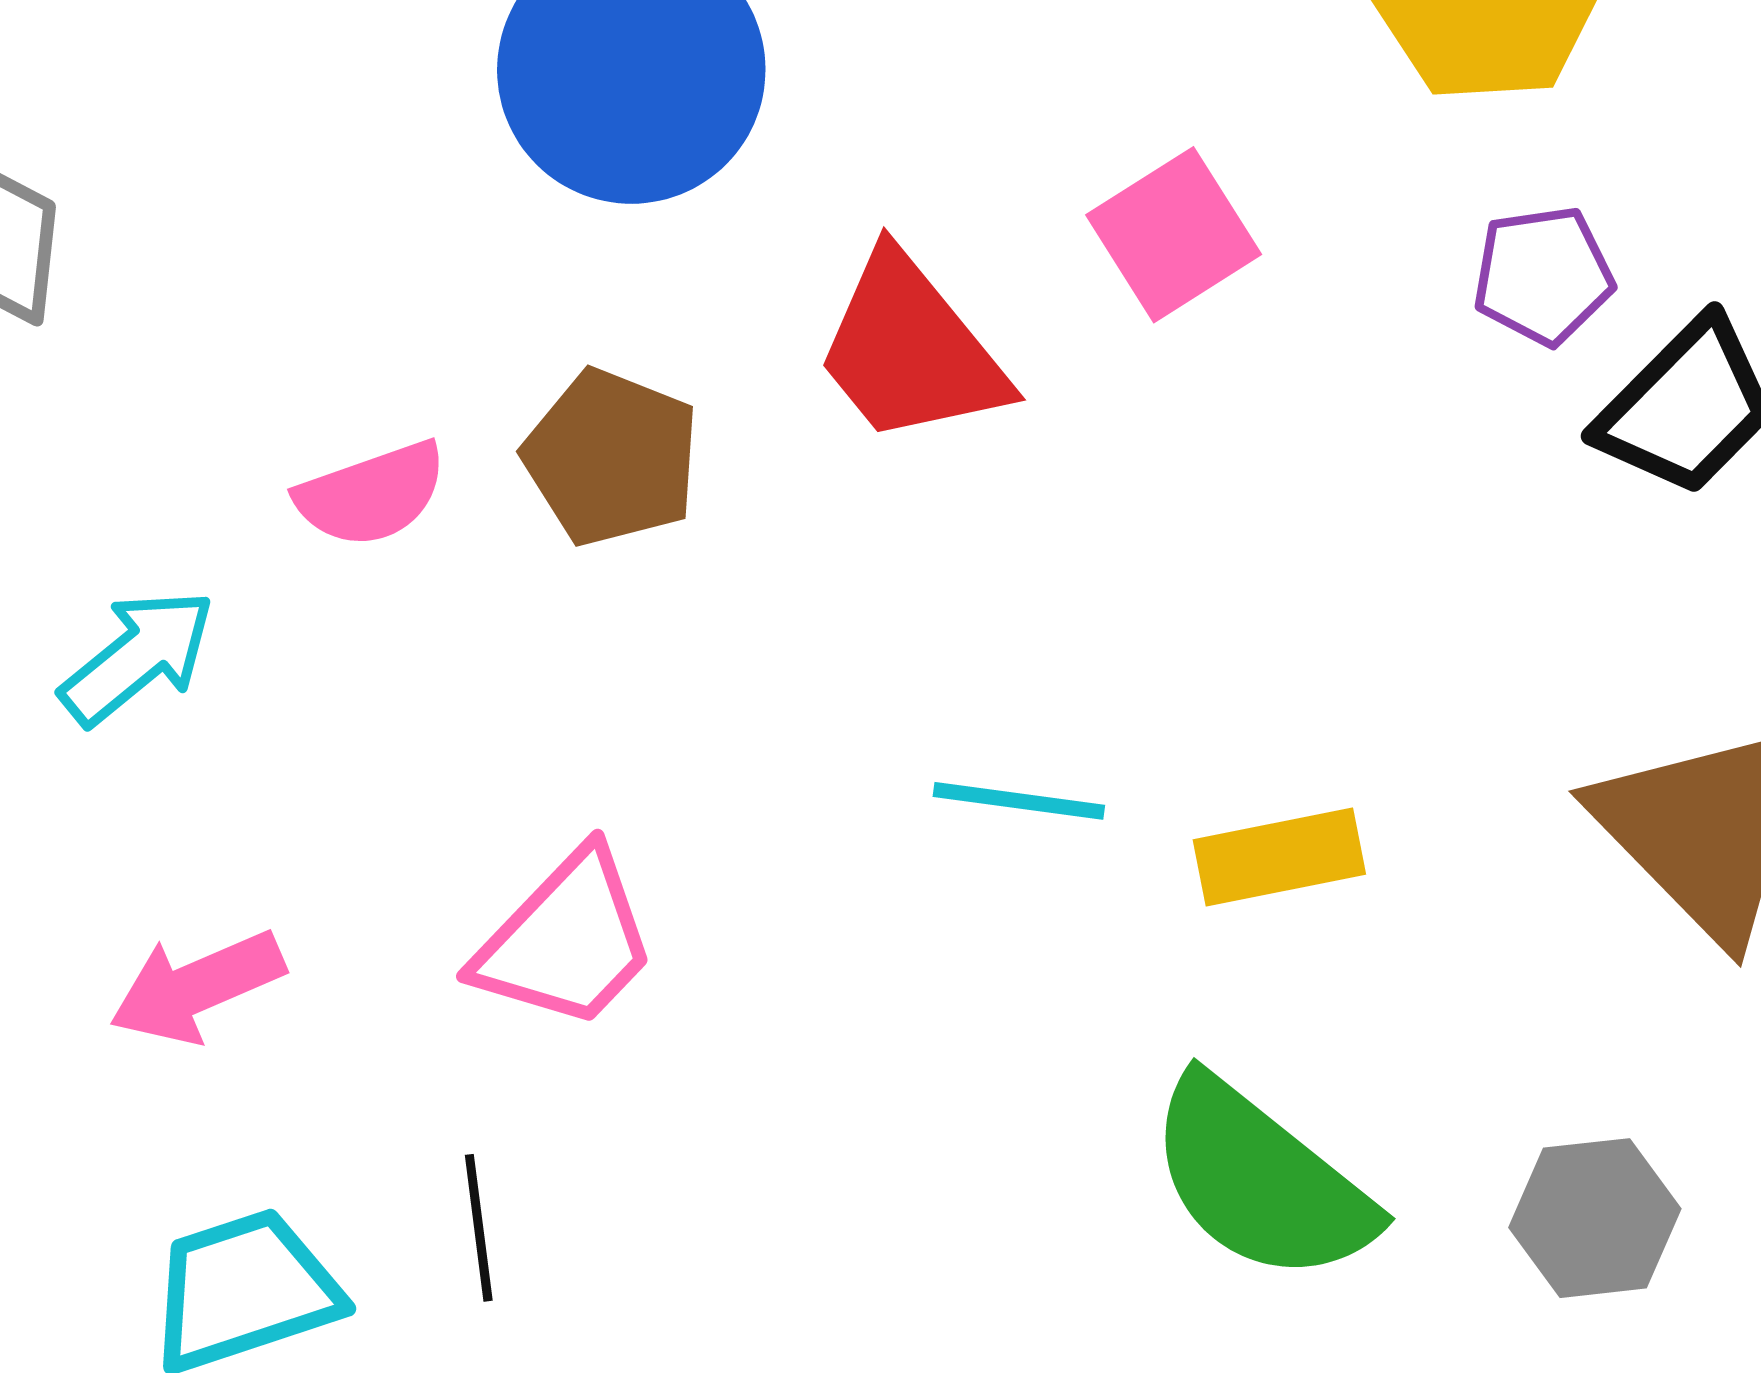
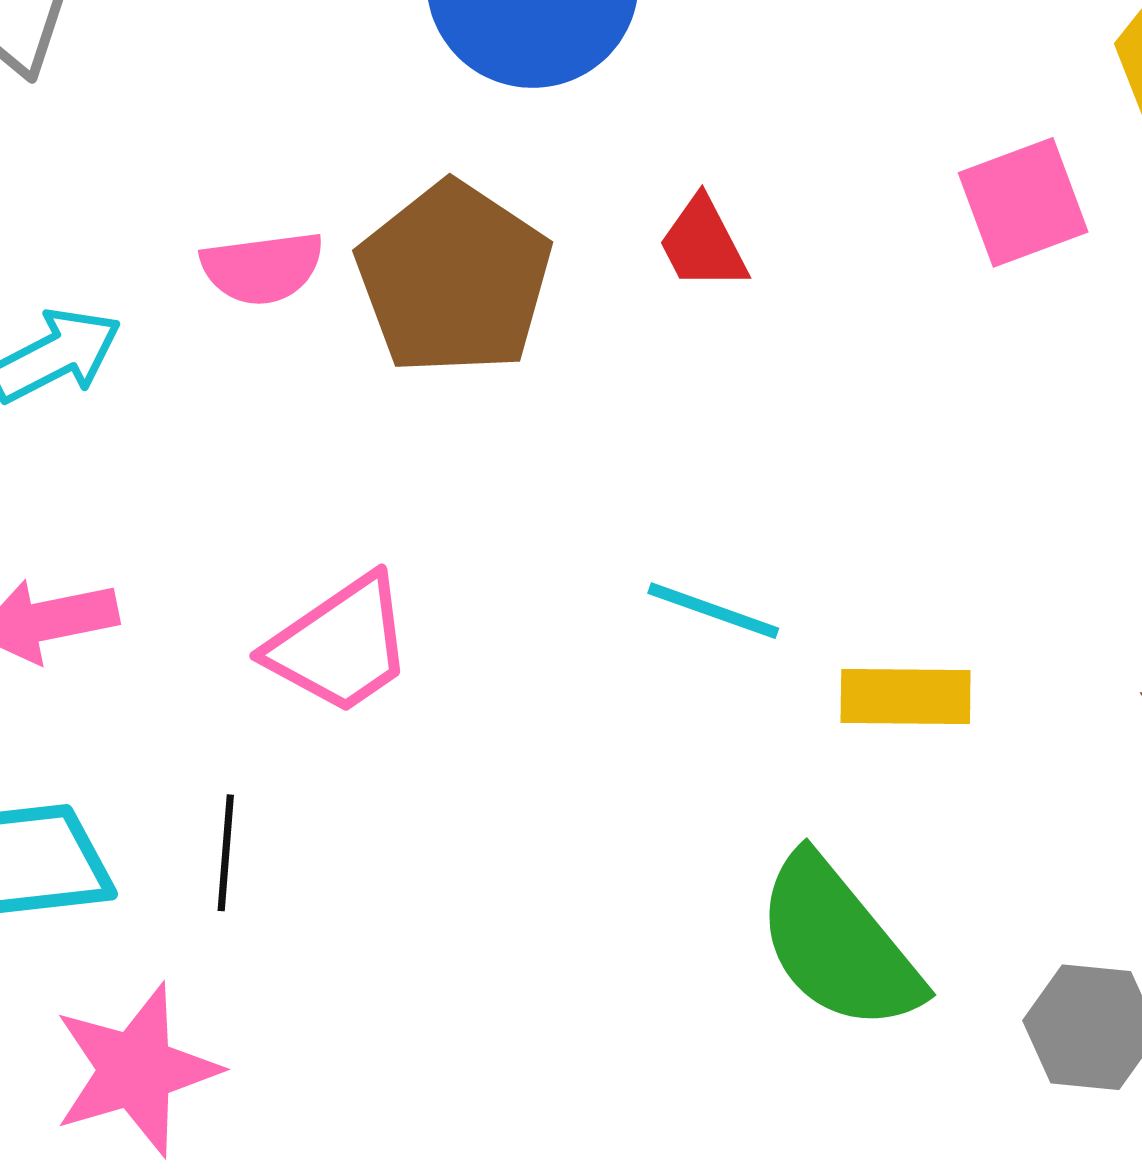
pink square: (1174, 235) -> (1023, 202), moved
red trapezoid: (910, 350) -> (703, 244), size x0.6
brown pentagon: (611, 457) -> (454, 279), size x1.4

